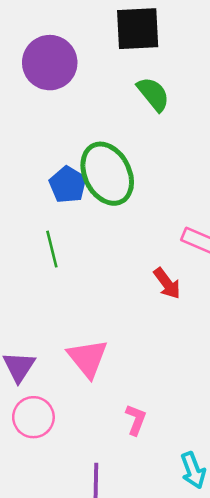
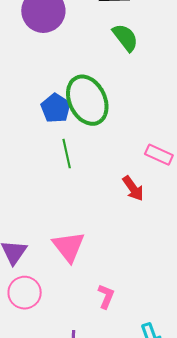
green line: (52, 249) -> (67, 154), moved

